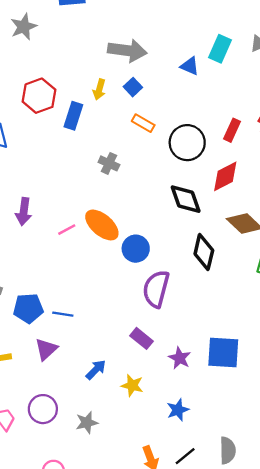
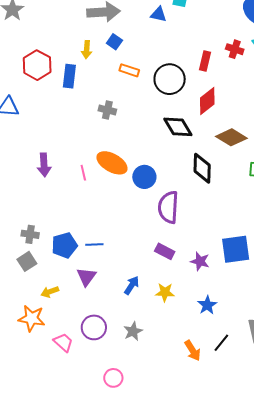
pink line: (67, 230) -> (83, 173), turned -63

